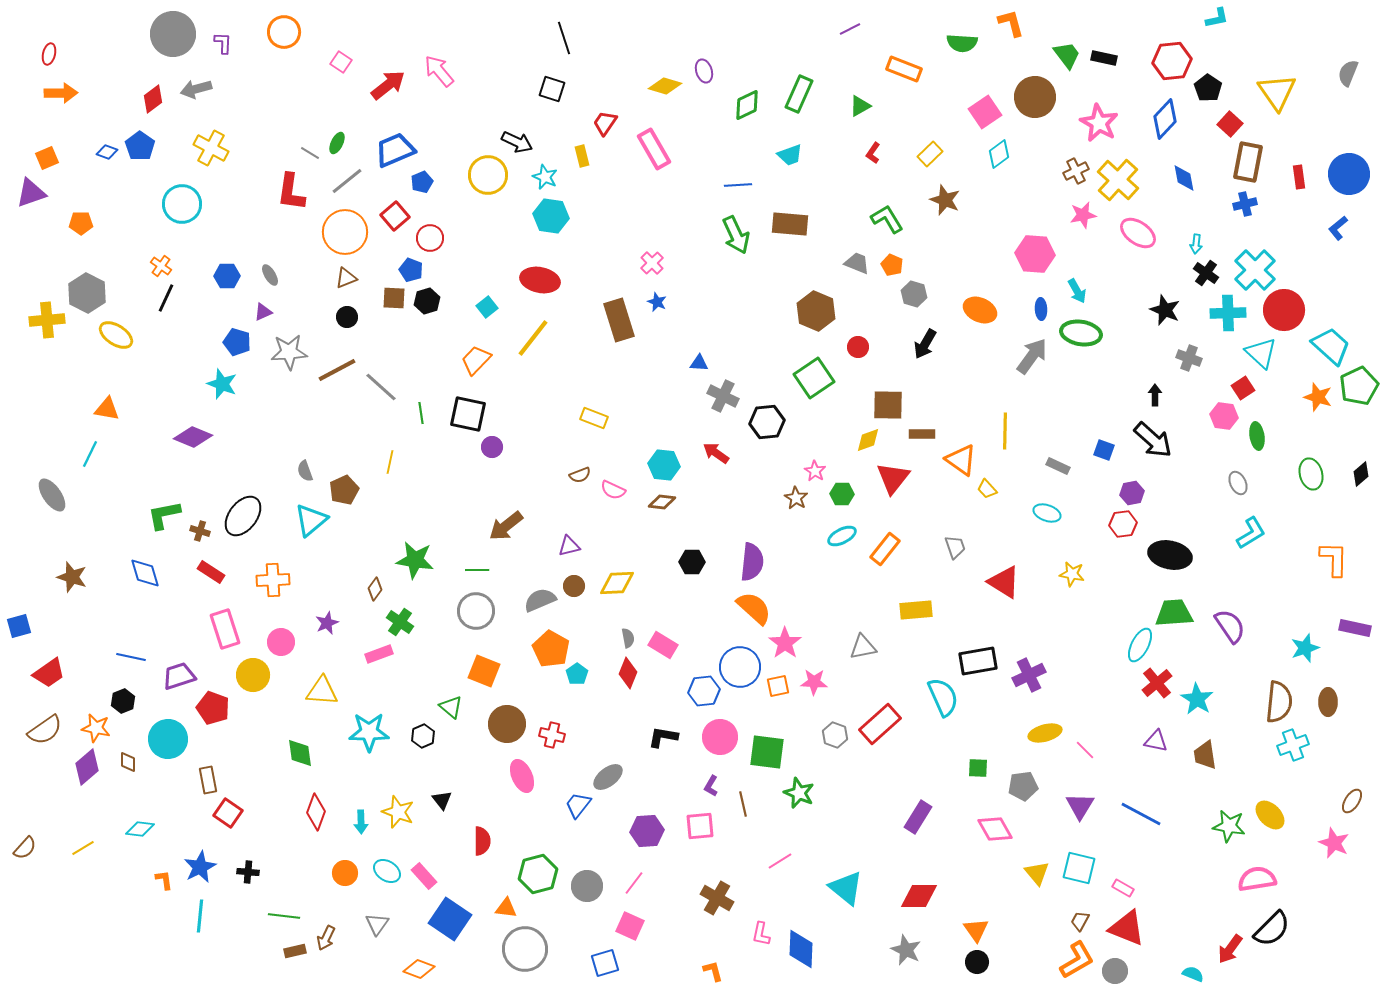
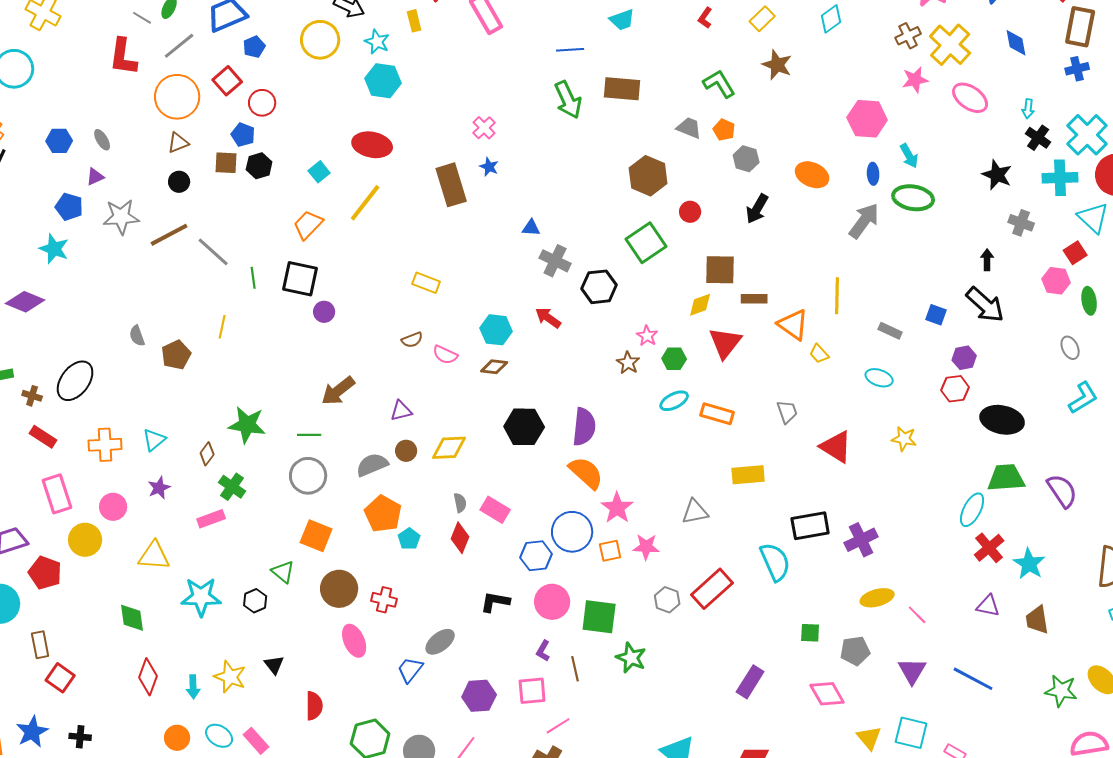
cyan triangle: (311, 520) -> (154, 440), moved, size x0.7
orange rectangle: (885, 549) -> (717, 414), turned 68
black hexagon: (692, 562) -> (524, 427), size x1.5
pink line: (780, 861) -> (558, 726), moved

